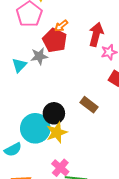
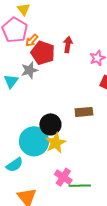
orange arrow: (61, 26) -> (32, 40), moved
red arrow: (96, 34) -> (68, 45), moved, size x0.7
brown rectangle: (89, 105) -> (84, 112), turned -36

